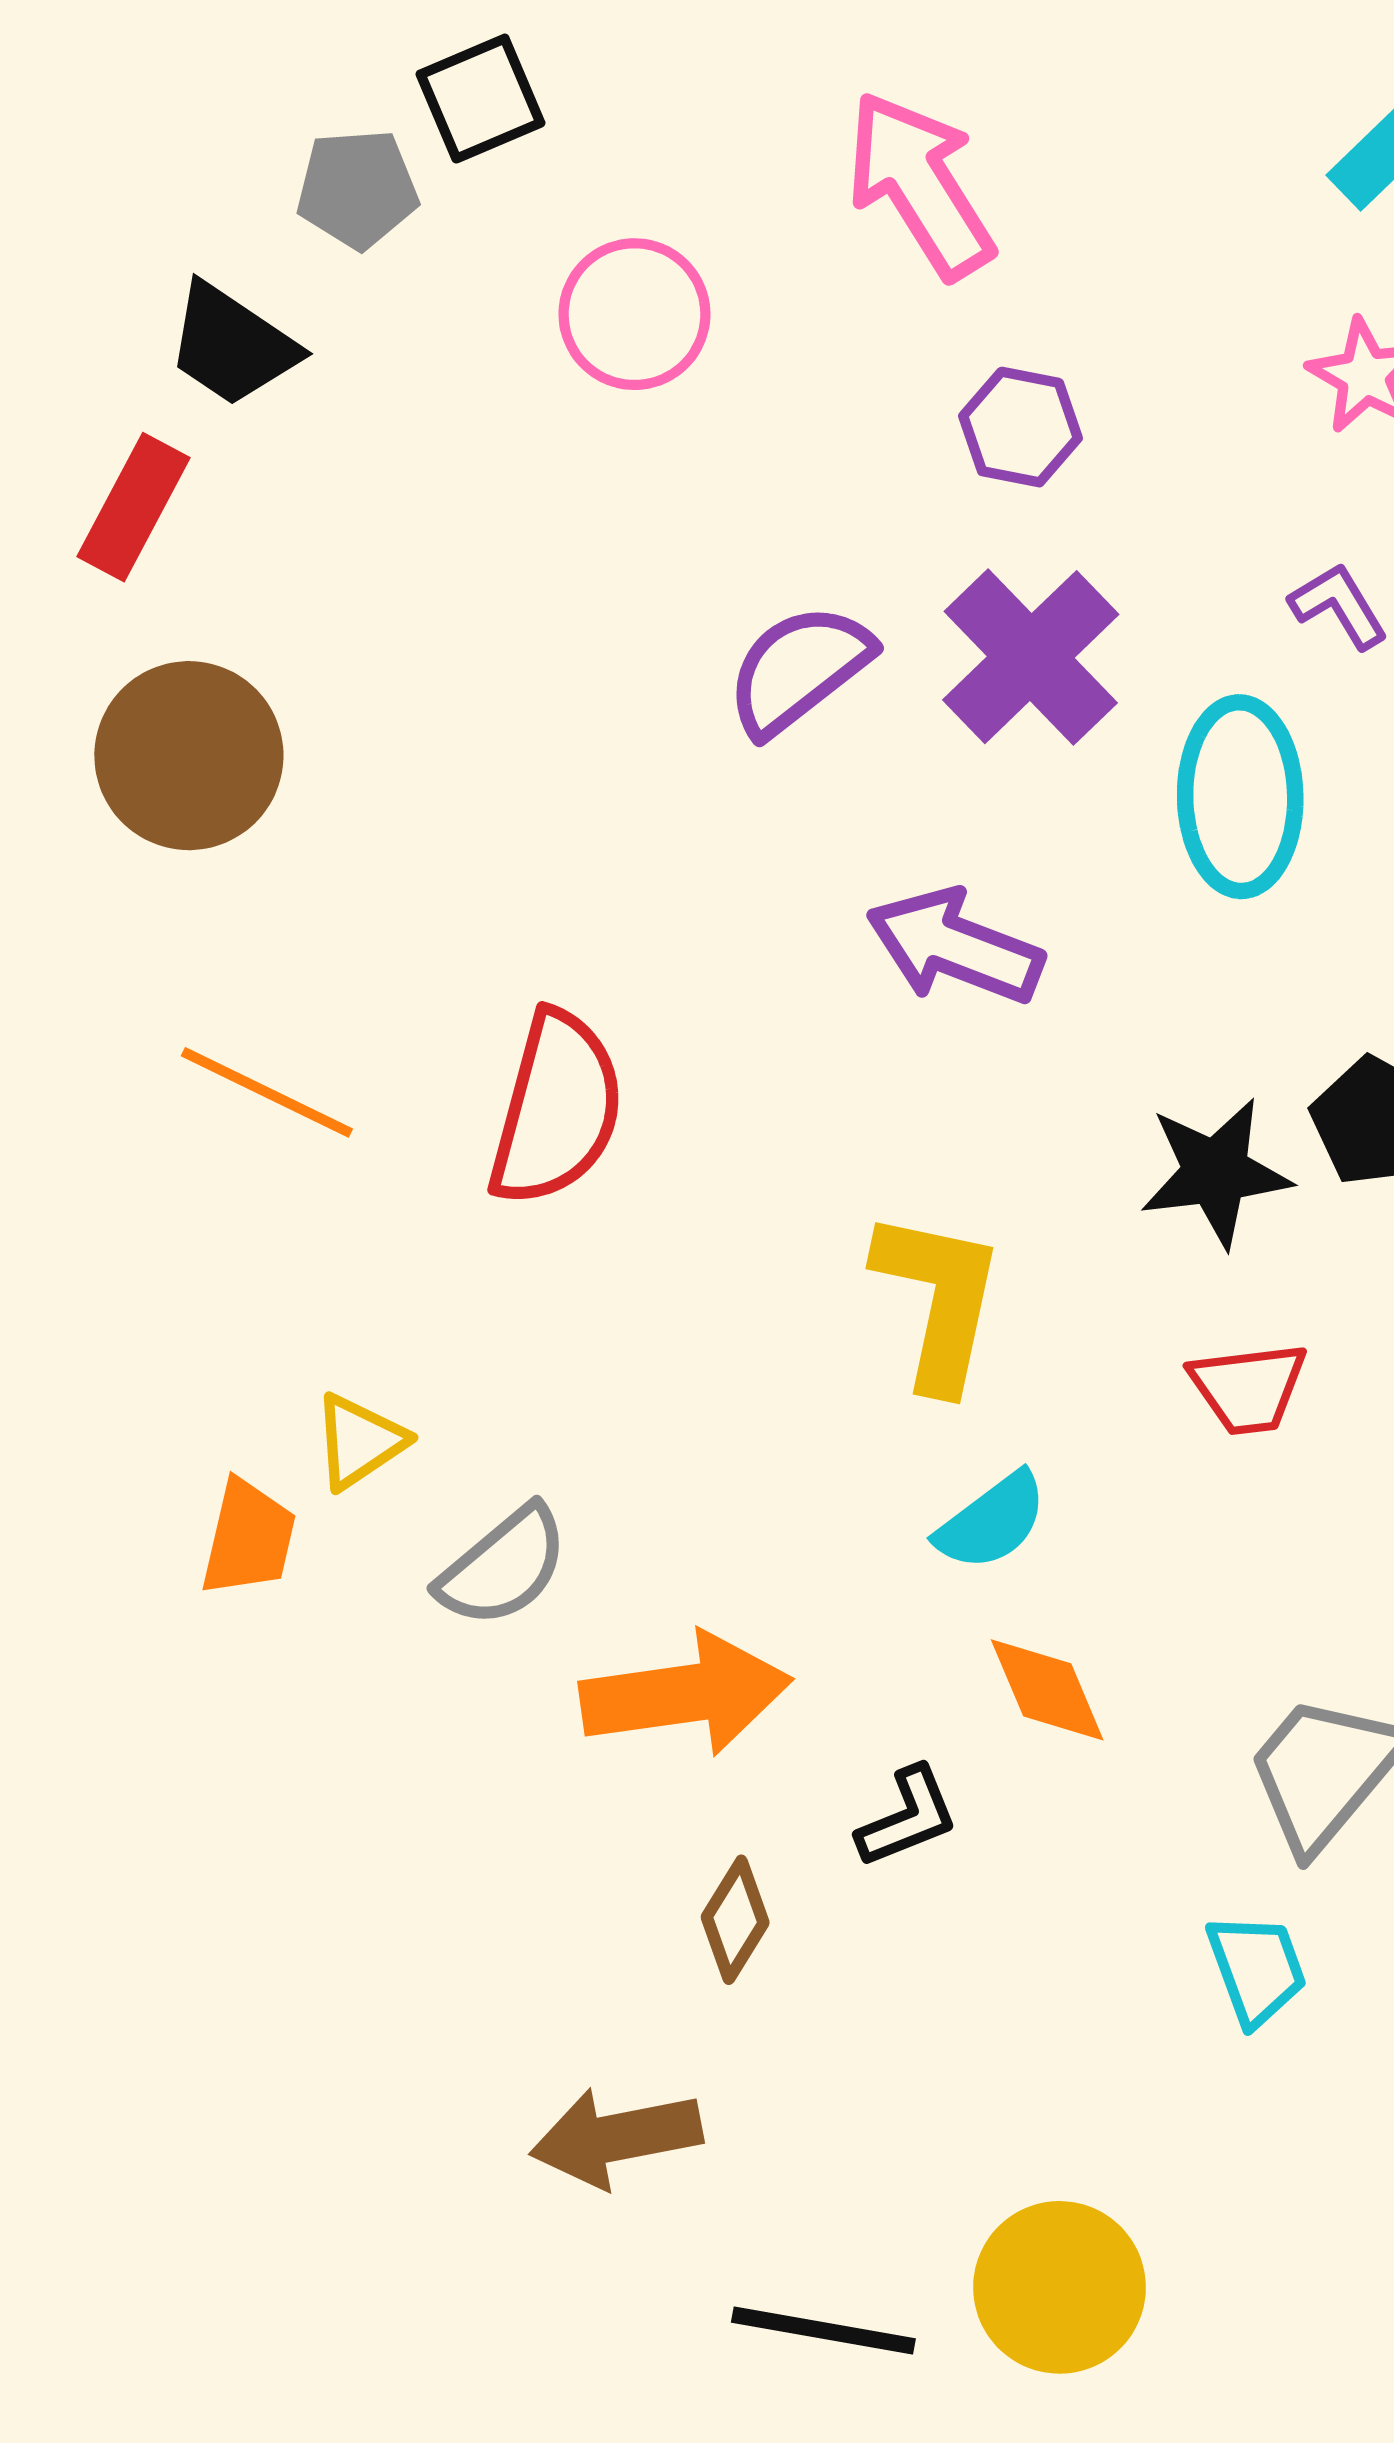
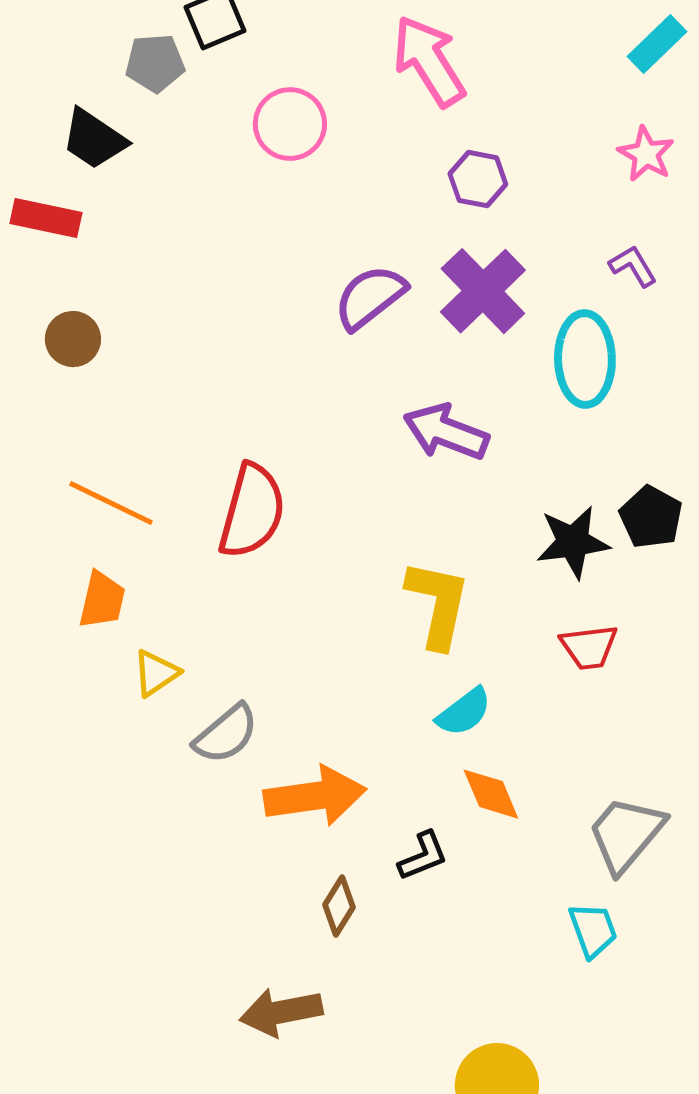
red rectangle: (133, 507) -> (46, 218), turned 74
brown circle: (189, 756) -> (73, 339), size x0.6
orange trapezoid: (248, 1538) -> (102, 600), moved

